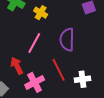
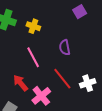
purple semicircle: (67, 40) -> (65, 47), size x0.7
pink line: (34, 43) -> (33, 57), turned -45

